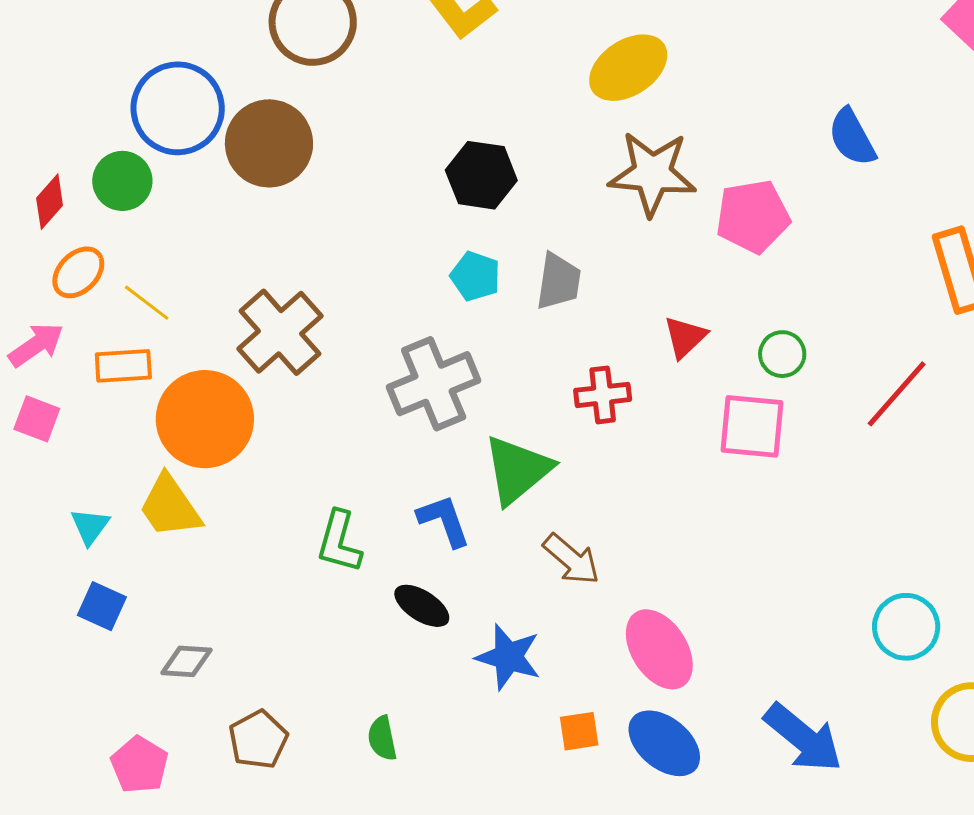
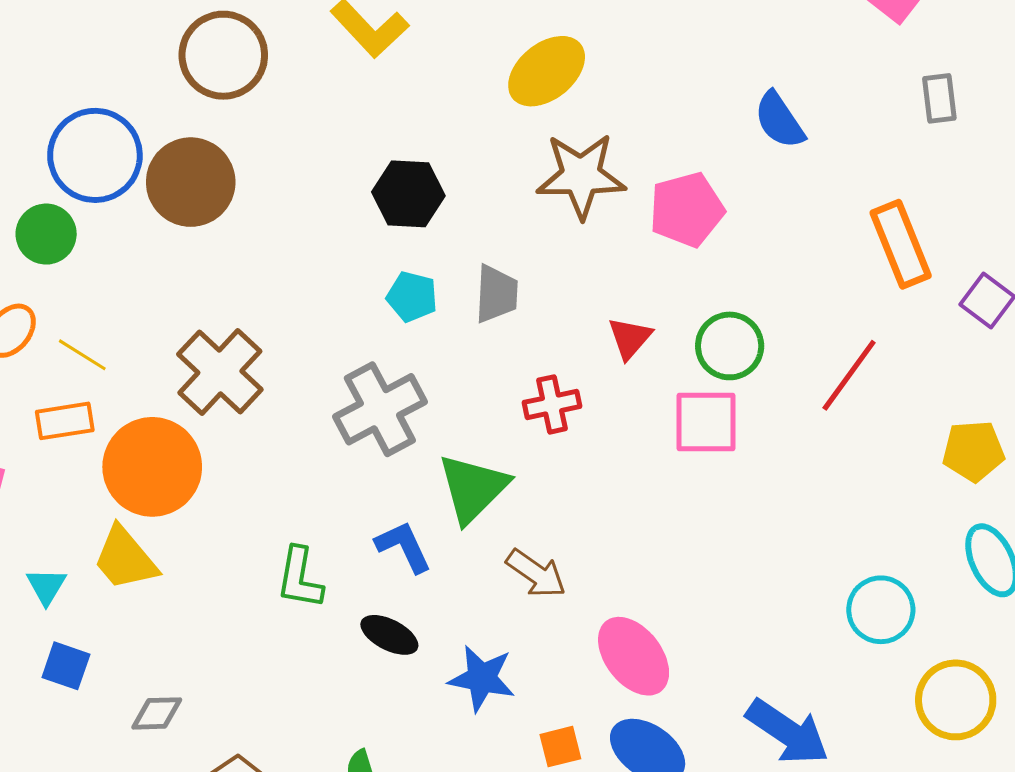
green circle: (782, 354) -> (730, 346), size x1.4

